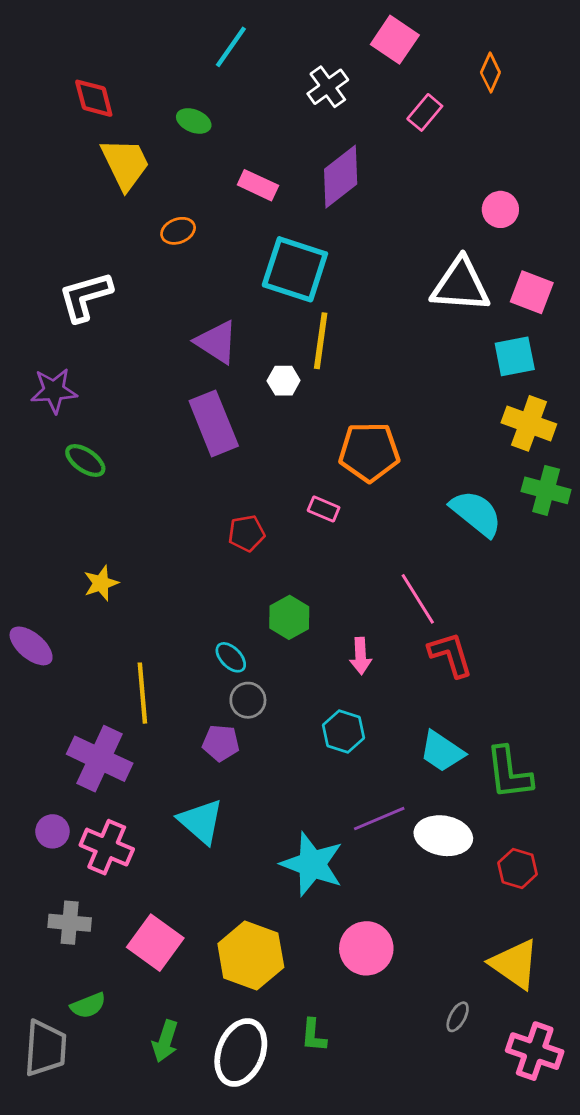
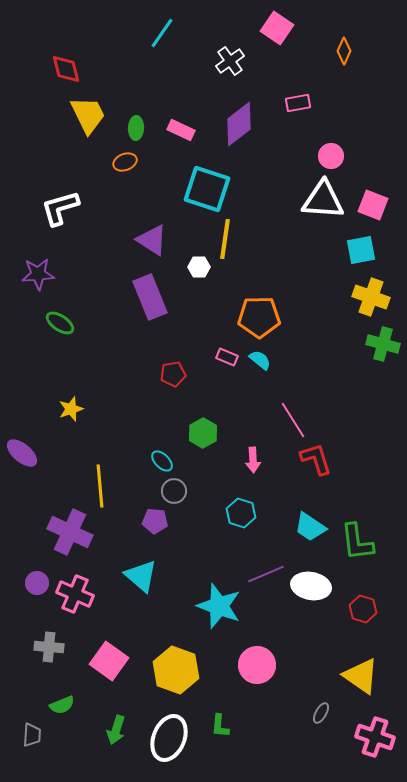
pink rectangle: (425, 112) -> (298, 103), moved, turned 40
green ellipse: (194, 121) -> (136, 128), moved, turned 70
pink circle: (500, 209) -> (331, 156), moved
cyan semicircle: (476, 513) -> (260, 360), moved, size x0.6
gray trapezoid: (45, 1048) -> (32, 735), size x0.6

